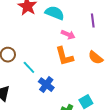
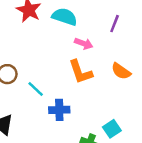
purple line: (93, 21) -> (115, 24), turned 32
blue cross: (46, 85) -> (59, 110), turned -35

